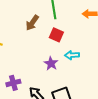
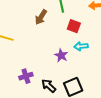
red square: (56, 35) -> (74, 26), moved

